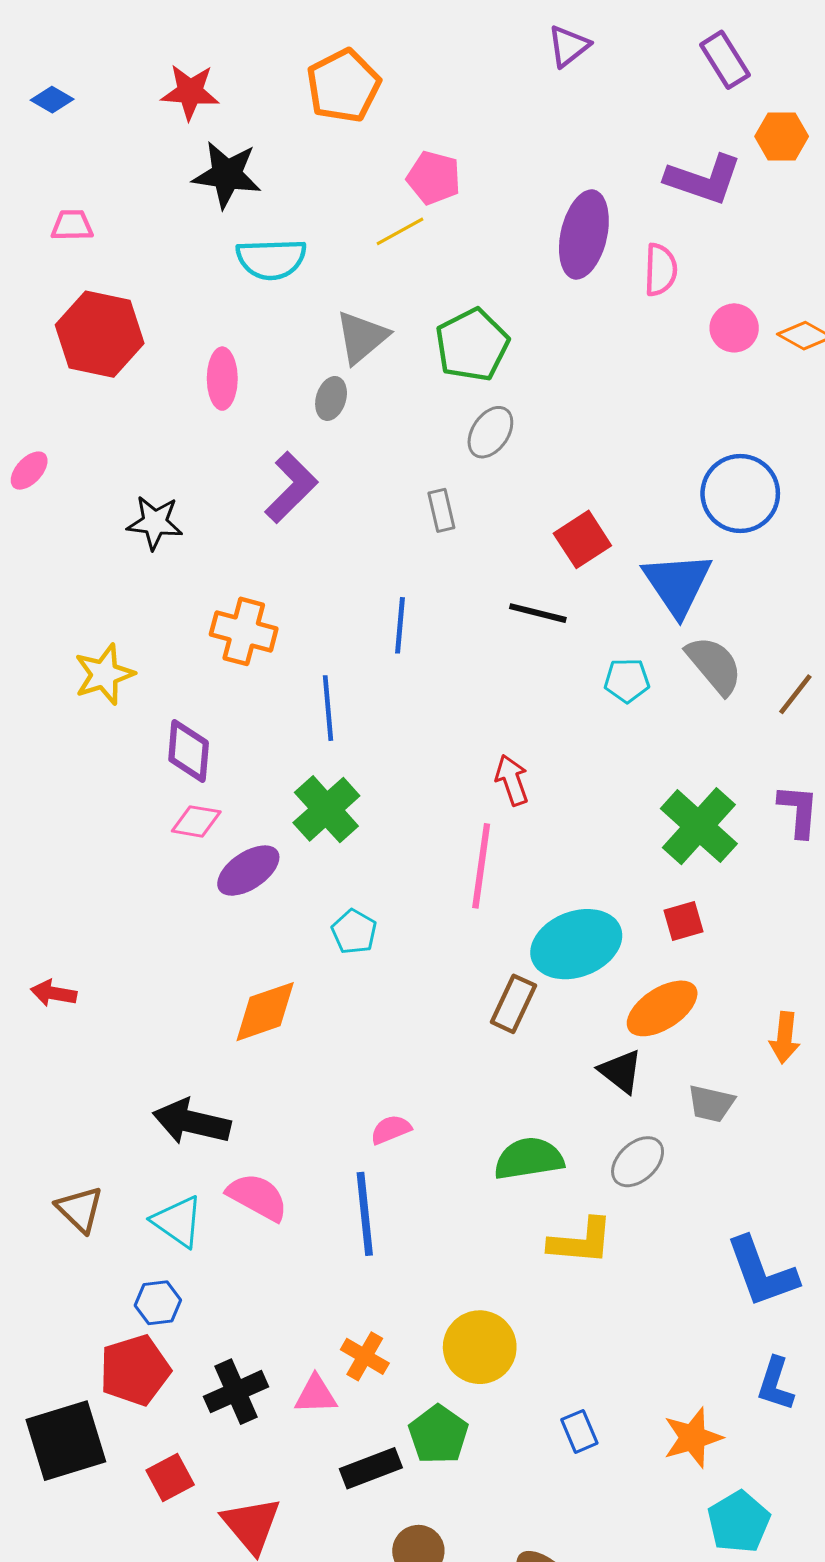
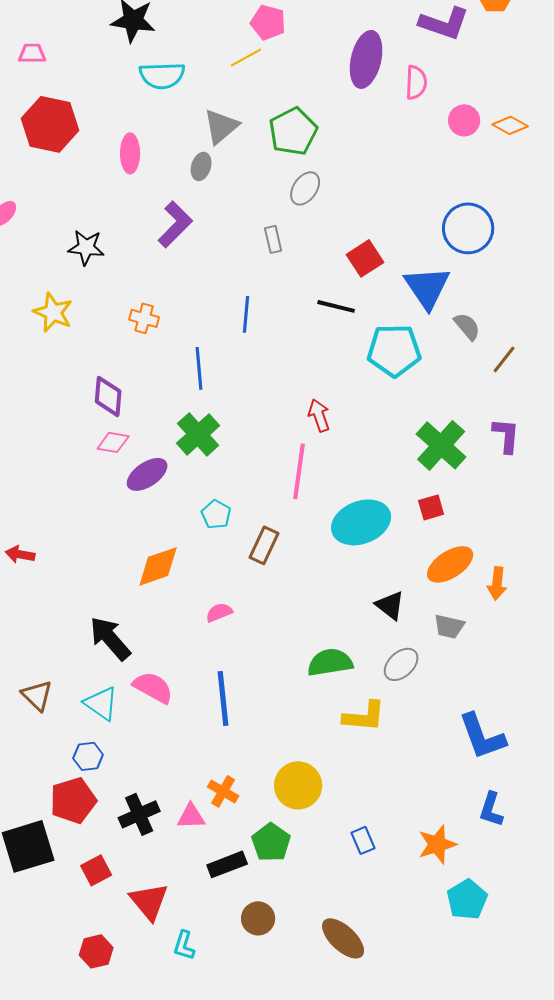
orange cross: (244, 631) -> (144, 318), size x0.7
gray semicircle: (714, 665) -> (467, 326), moved, size x0.7
yellow star: (104, 674) -> (53, 312), moved, turned -30
cyan pentagon: (627, 680) -> (394, 350), size x1.8
brown rectangle: (513, 1004) -> (264, 545), moved
orange ellipse: (662, 1008) -> (450, 564), moved
black arrow: (192, 1122) -> (110, 638), turned 36
pink semicircle: (391, 1130) -> (219, 612), moved

